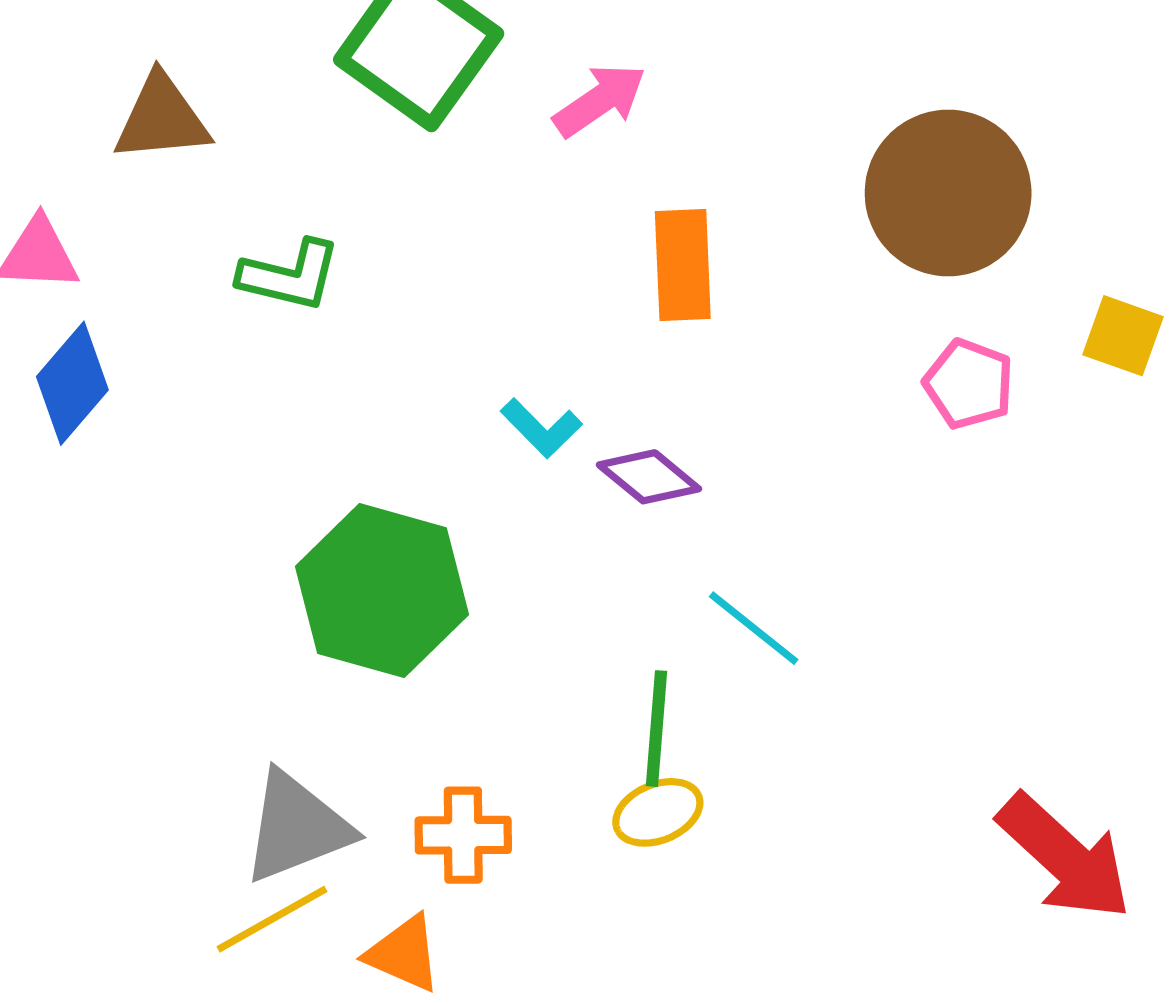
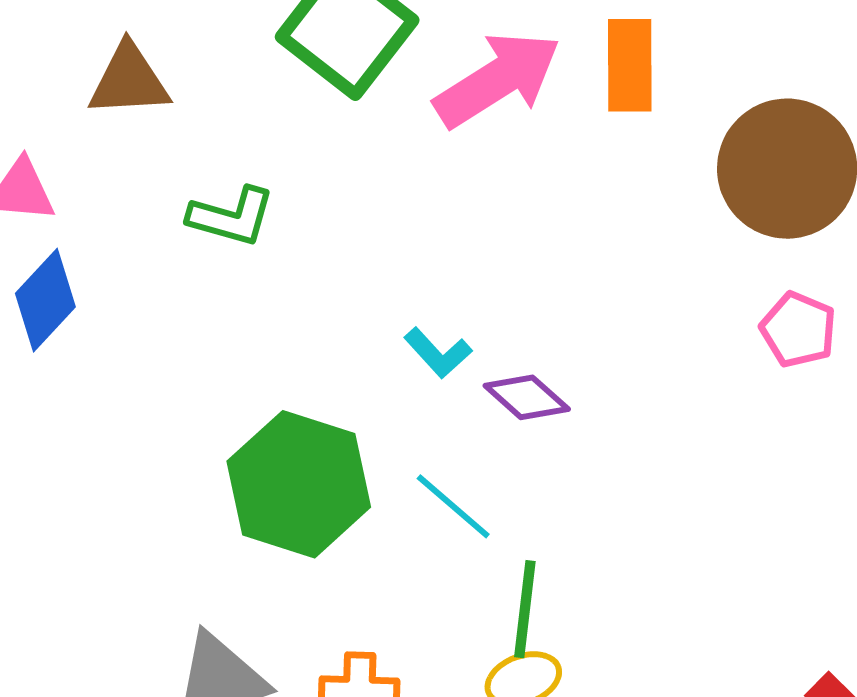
pink arrow: (600, 100) -> (498, 79), size x1.6
orange rectangle: (683, 265) -> (630, 65), moved
cyan line: (754, 628) -> (453, 506), moved

